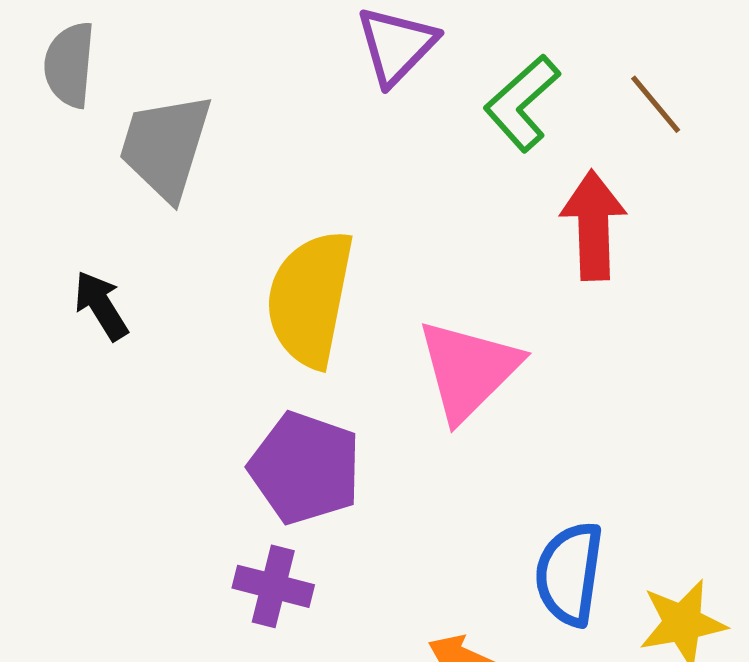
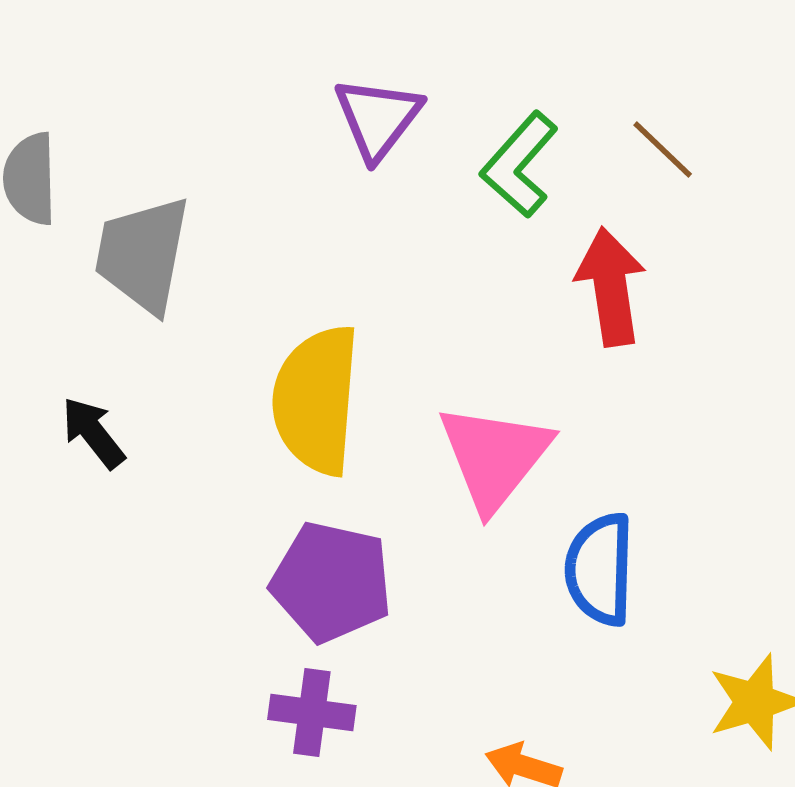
blue semicircle: (569, 574) -> (600, 569), moved

